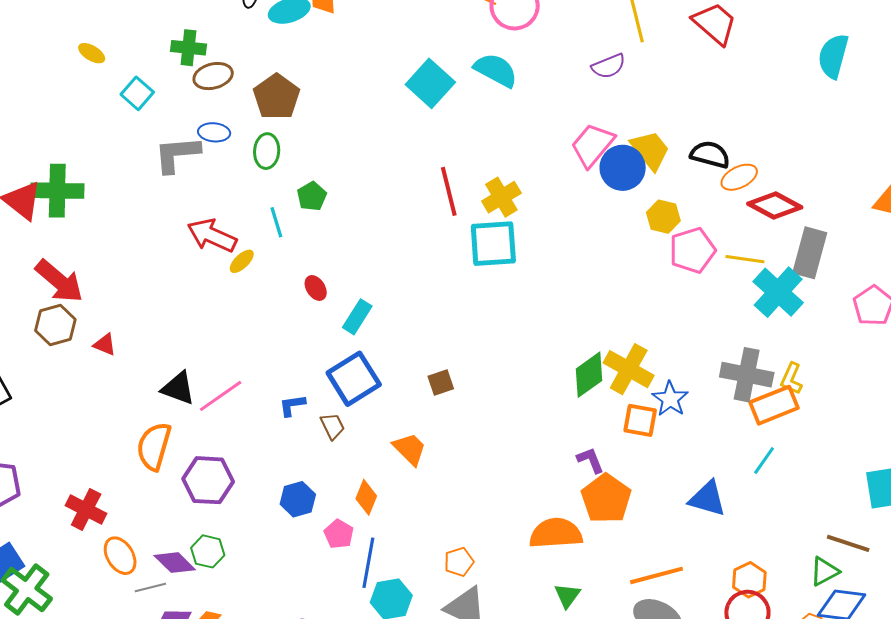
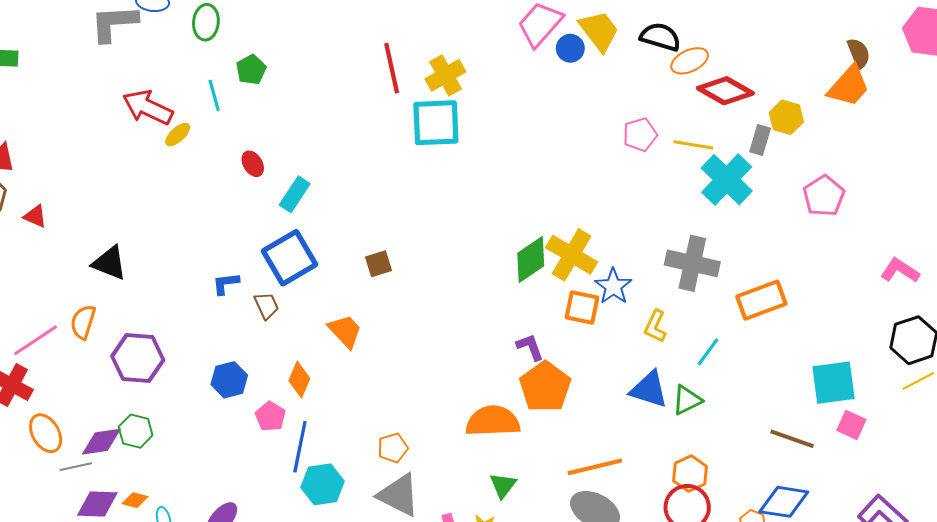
blue circle: (623, 168) -> (570, 48), size x0.6
yellow hexagon: (663, 217) -> (786, 117), moved
pink pentagon: (692, 250) -> (640, 135), size x0.7
gray rectangle: (810, 253) -> (760, 140), size x0.6
yellow L-shape: (791, 379) -> (655, 326), moved
pink line: (221, 396) -> (36, 340), moved
orange rectangle: (774, 405) -> (761, 300), moved
orange semicircle: (154, 446) -> (83, 322), size x0.7
purple diamond: (175, 563) -> (101, 442), turned -54
green triangle: (824, 571) -> (687, 400), moved

